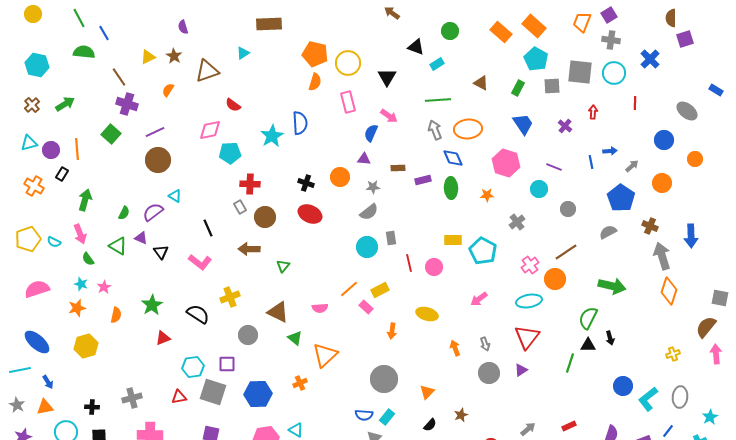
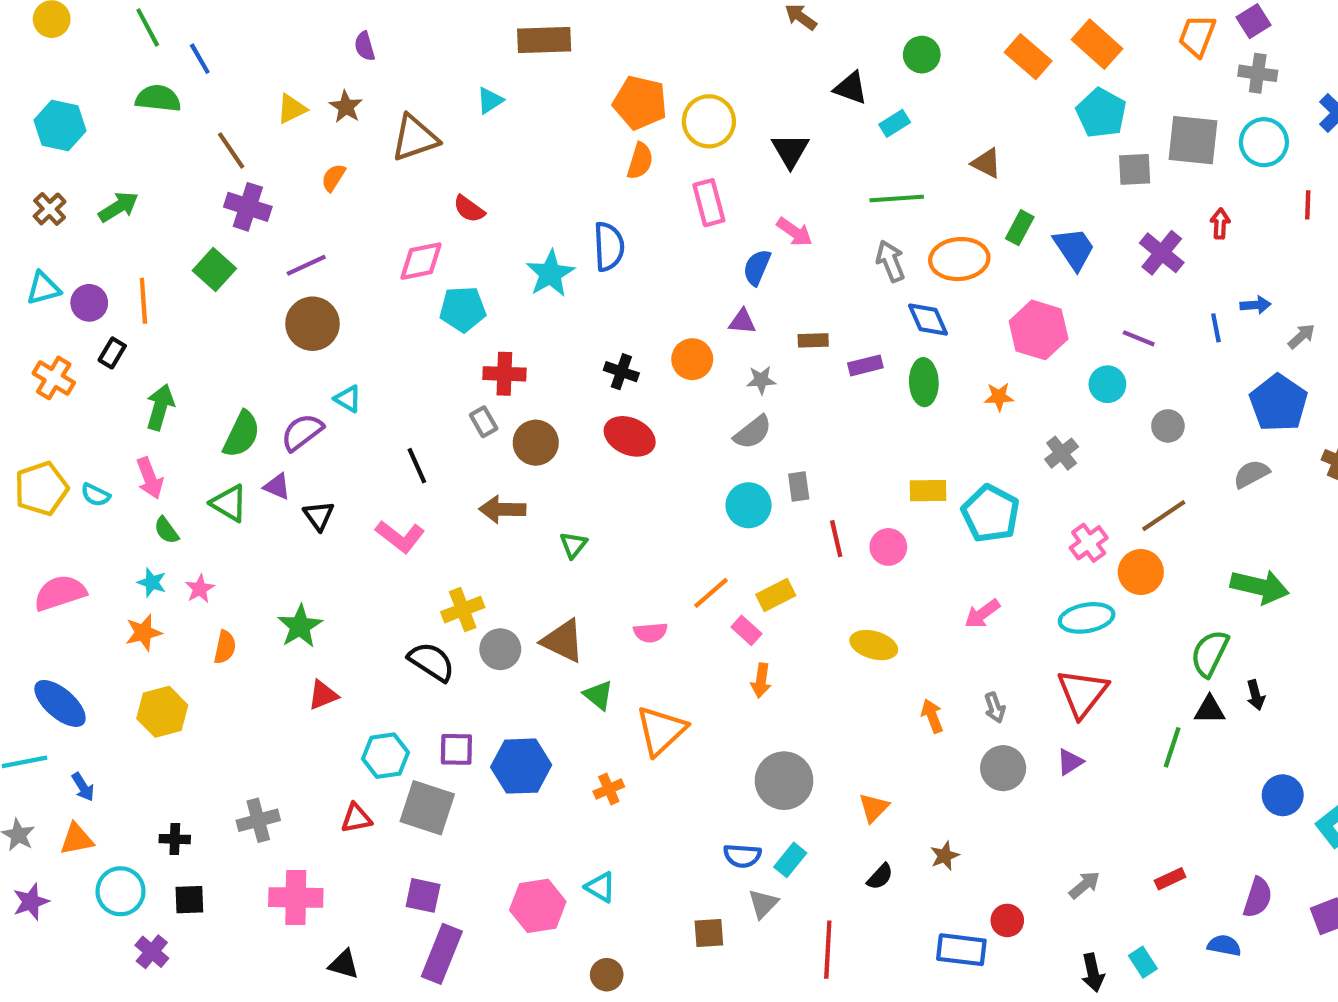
green rectangle: (518, 88) -> (1020, 228), moved
purple cross: (565, 126) -> (1162, 253), size x1.5
green semicircle: (124, 213) -> (242, 434), size x1.6
black semicircle: (198, 314) -> (431, 662), moved
orange arrow: (392, 331) -> (761, 681), moved
gray circle: (248, 335) -> (500, 649), moved
blue hexagon: (258, 394) -> (521, 766), moved

